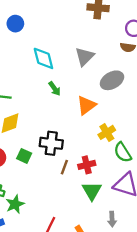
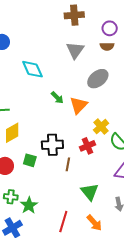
gray triangle: (85, 57) -> (75, 50), moved
green arrow: (55, 89) -> (57, 98), moved
red cross: (87, 165) -> (87, 146), moved
green triangle: (92, 191) -> (90, 192), moved

